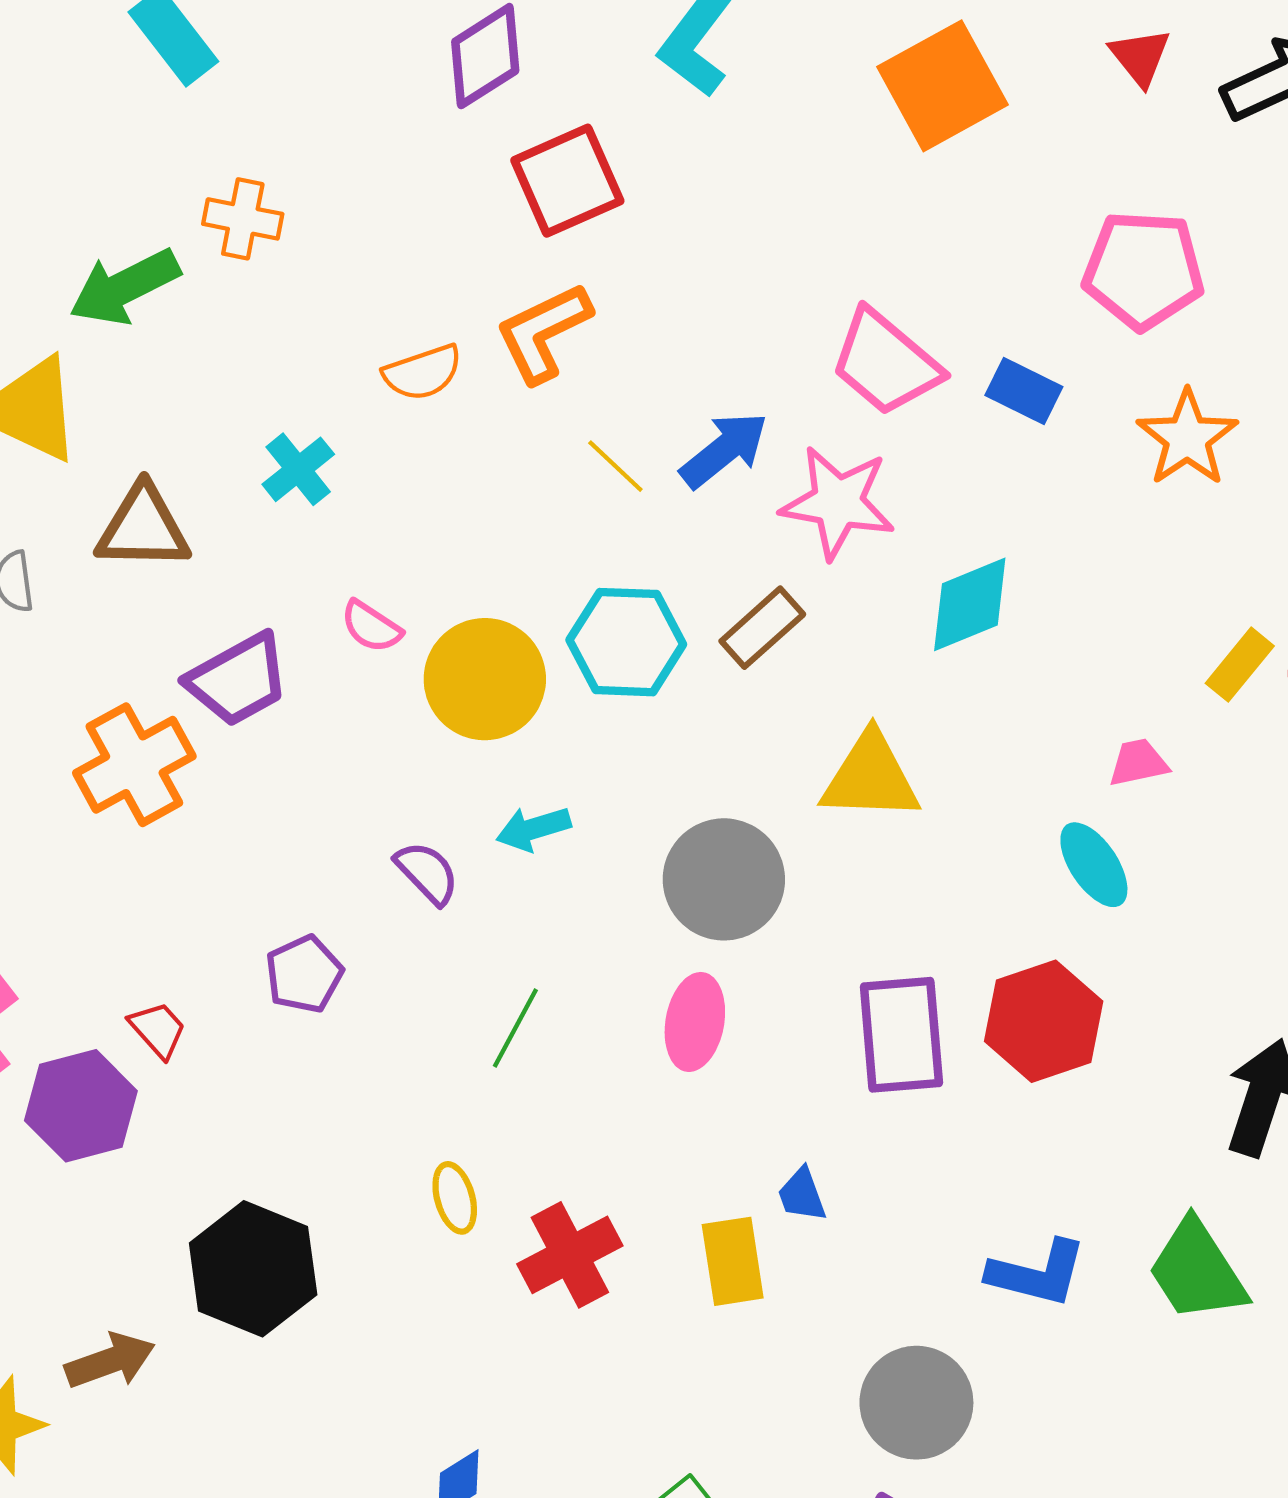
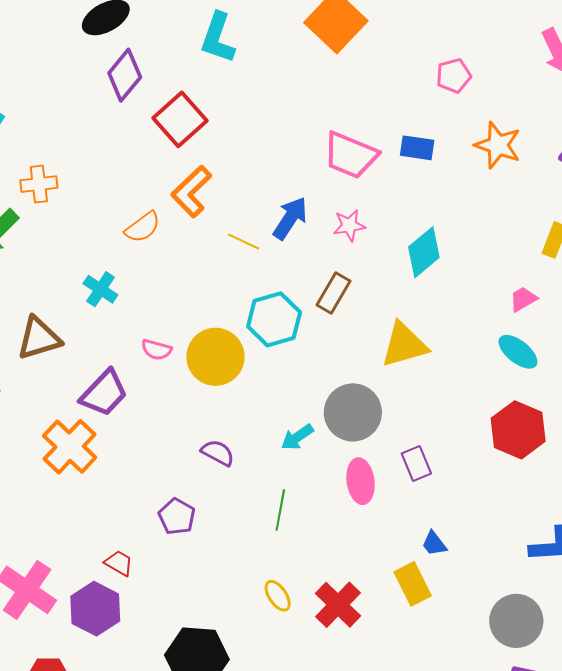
pink pentagon: (1143, 270) -> (454, 76), size x0.6
pink star: (838, 502) -> (349, 225), size x0.6
cyan arrow: (533, 829) -> (297, 437), moved
purple rectangle: (901, 1035) -> (416, 463), moved, size x0.6

